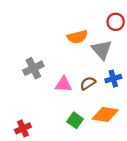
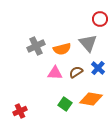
orange semicircle: (77, 37) -> (62, 49), moved
gray cross: (33, 68) -> (36, 46), moved
blue cross: (113, 79) -> (98, 68), turned -32

